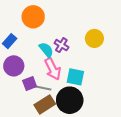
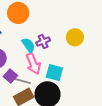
purple cross: (61, 45) -> (43, 42), turned 32
purple square: (30, 84) -> (10, 76), turned -32

